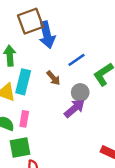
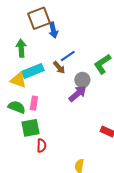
blue arrow: (47, 35) -> (53, 30), size x0.7
blue line: (77, 60) -> (68, 56), moved
cyan rectangle: (23, 82) -> (33, 71), turned 55

